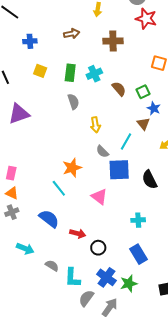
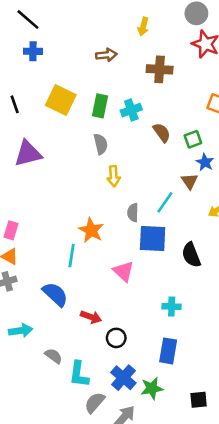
blue cross: (30, 41) -> (33, 51), moved
yellow square: (40, 71) -> (61, 100), size x1.6
yellow arrow: (95, 125) -> (114, 176), moved
gray semicircle: (102, 151) -> (133, 213), turned 40
orange star: (72, 168) -> (91, 230), turned -30
cyan line: (59, 188) -> (72, 256), turned 42
cyan arrow: (25, 249) -> (21, 331), turned -36
blue rectangle: (139, 254) -> (168, 351), turned 36

